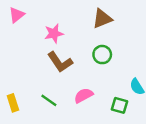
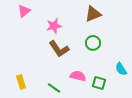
pink semicircle: (84, 95) -> (78, 76), turned 42
green line: (49, 100) -> (54, 88), moved
green square: (120, 105) -> (99, 83), moved

